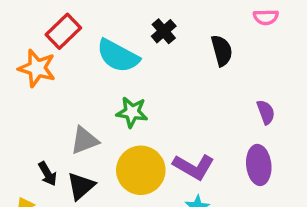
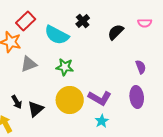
pink semicircle: (266, 17) -> (145, 23), moved
black semicircle: (222, 51) -> (116, 32), turned -120
gray triangle: (84, 140) -> (29, 64), moved

